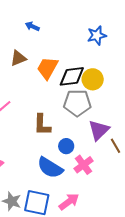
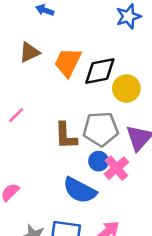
yellow circle: (93, 79) -> (126, 88), moved
gray pentagon: (77, 103) -> (101, 129), moved
pink cross: (84, 165) -> (116, 168), moved

